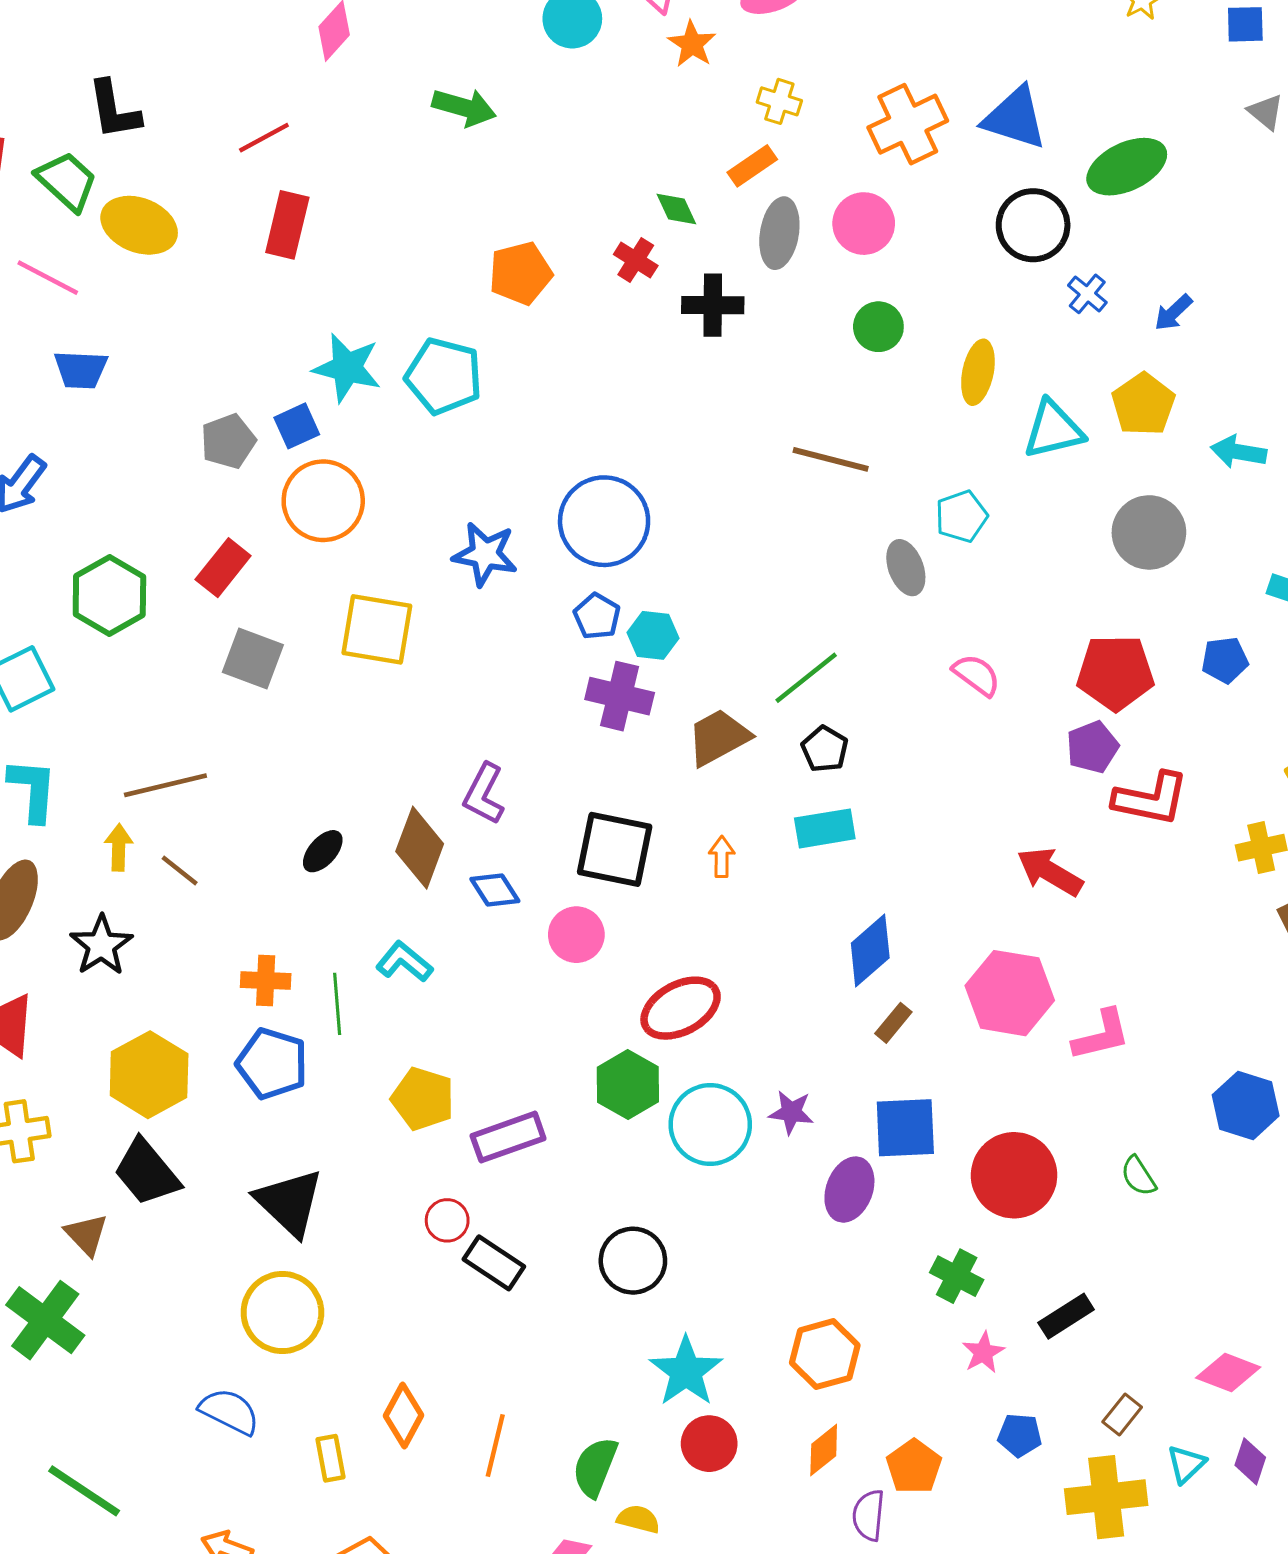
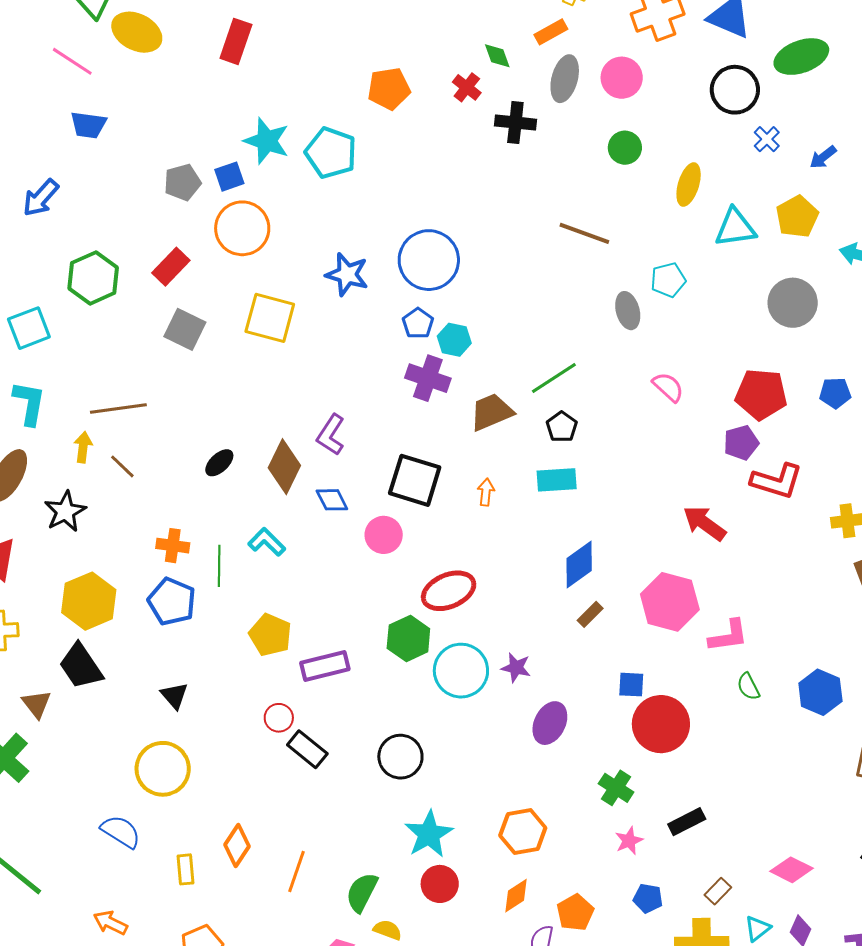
blue square: (905, 1128) -> (631, 685), moved, size x0.6
green semicircle: (1138, 1176) -> (748, 687), moved
black triangle: (289, 1202) -> (174, 696), size x0.6

